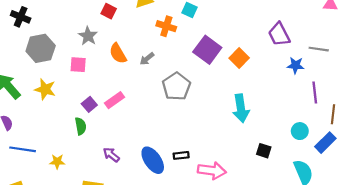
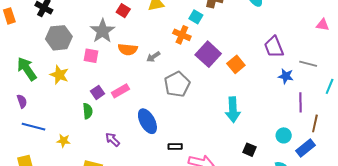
orange cross: (166, 26) -> (182, 35), moved
gray star: (88, 36) -> (103, 31), size x1.4
orange semicircle: (118, 53) -> (128, 49), turned -60
blue ellipse: (153, 160) -> (147, 121), moved

